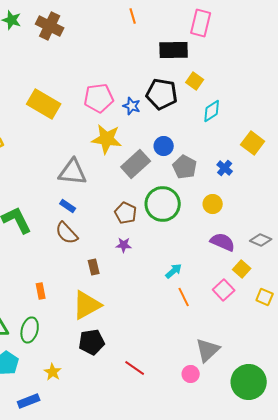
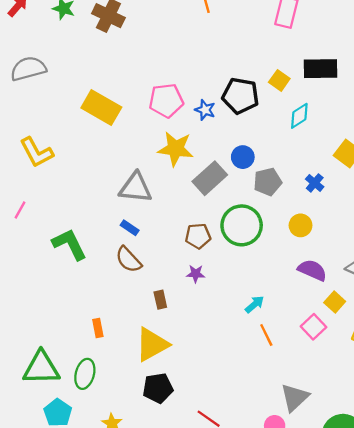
black rectangle: (174, 50) -> (321, 69), moved
gray pentagon: (185, 167) -> (268, 182), turned 30
brown pentagon: (126, 213) -> (198, 236), turned -30

